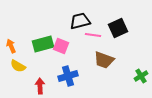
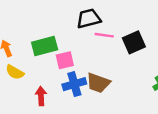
black square: (118, 28) -> (134, 42), moved
pink square: (61, 46) -> (65, 60), moved, turned -35
brown trapezoid: (104, 60) -> (98, 83), moved

